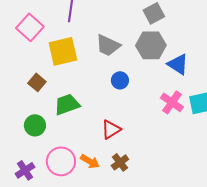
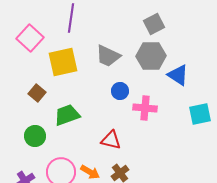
pink cross: (172, 102) -> (145, 108), moved, turned -30
red triangle: (111, 129) -> (111, 140), turned 45

